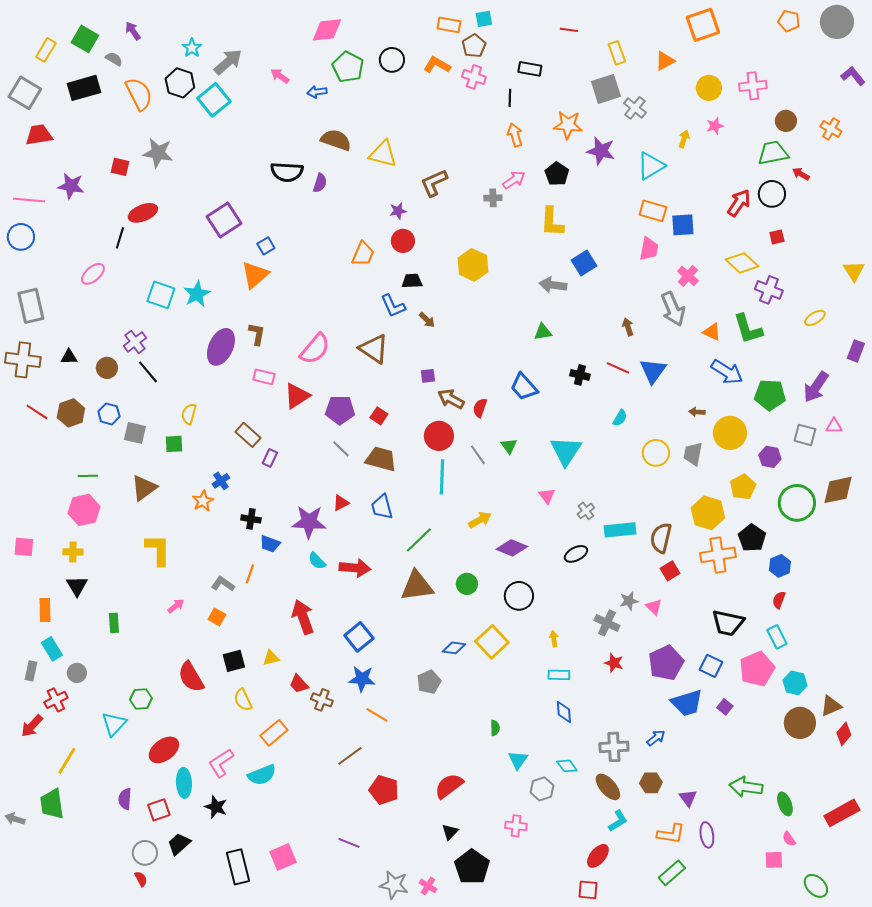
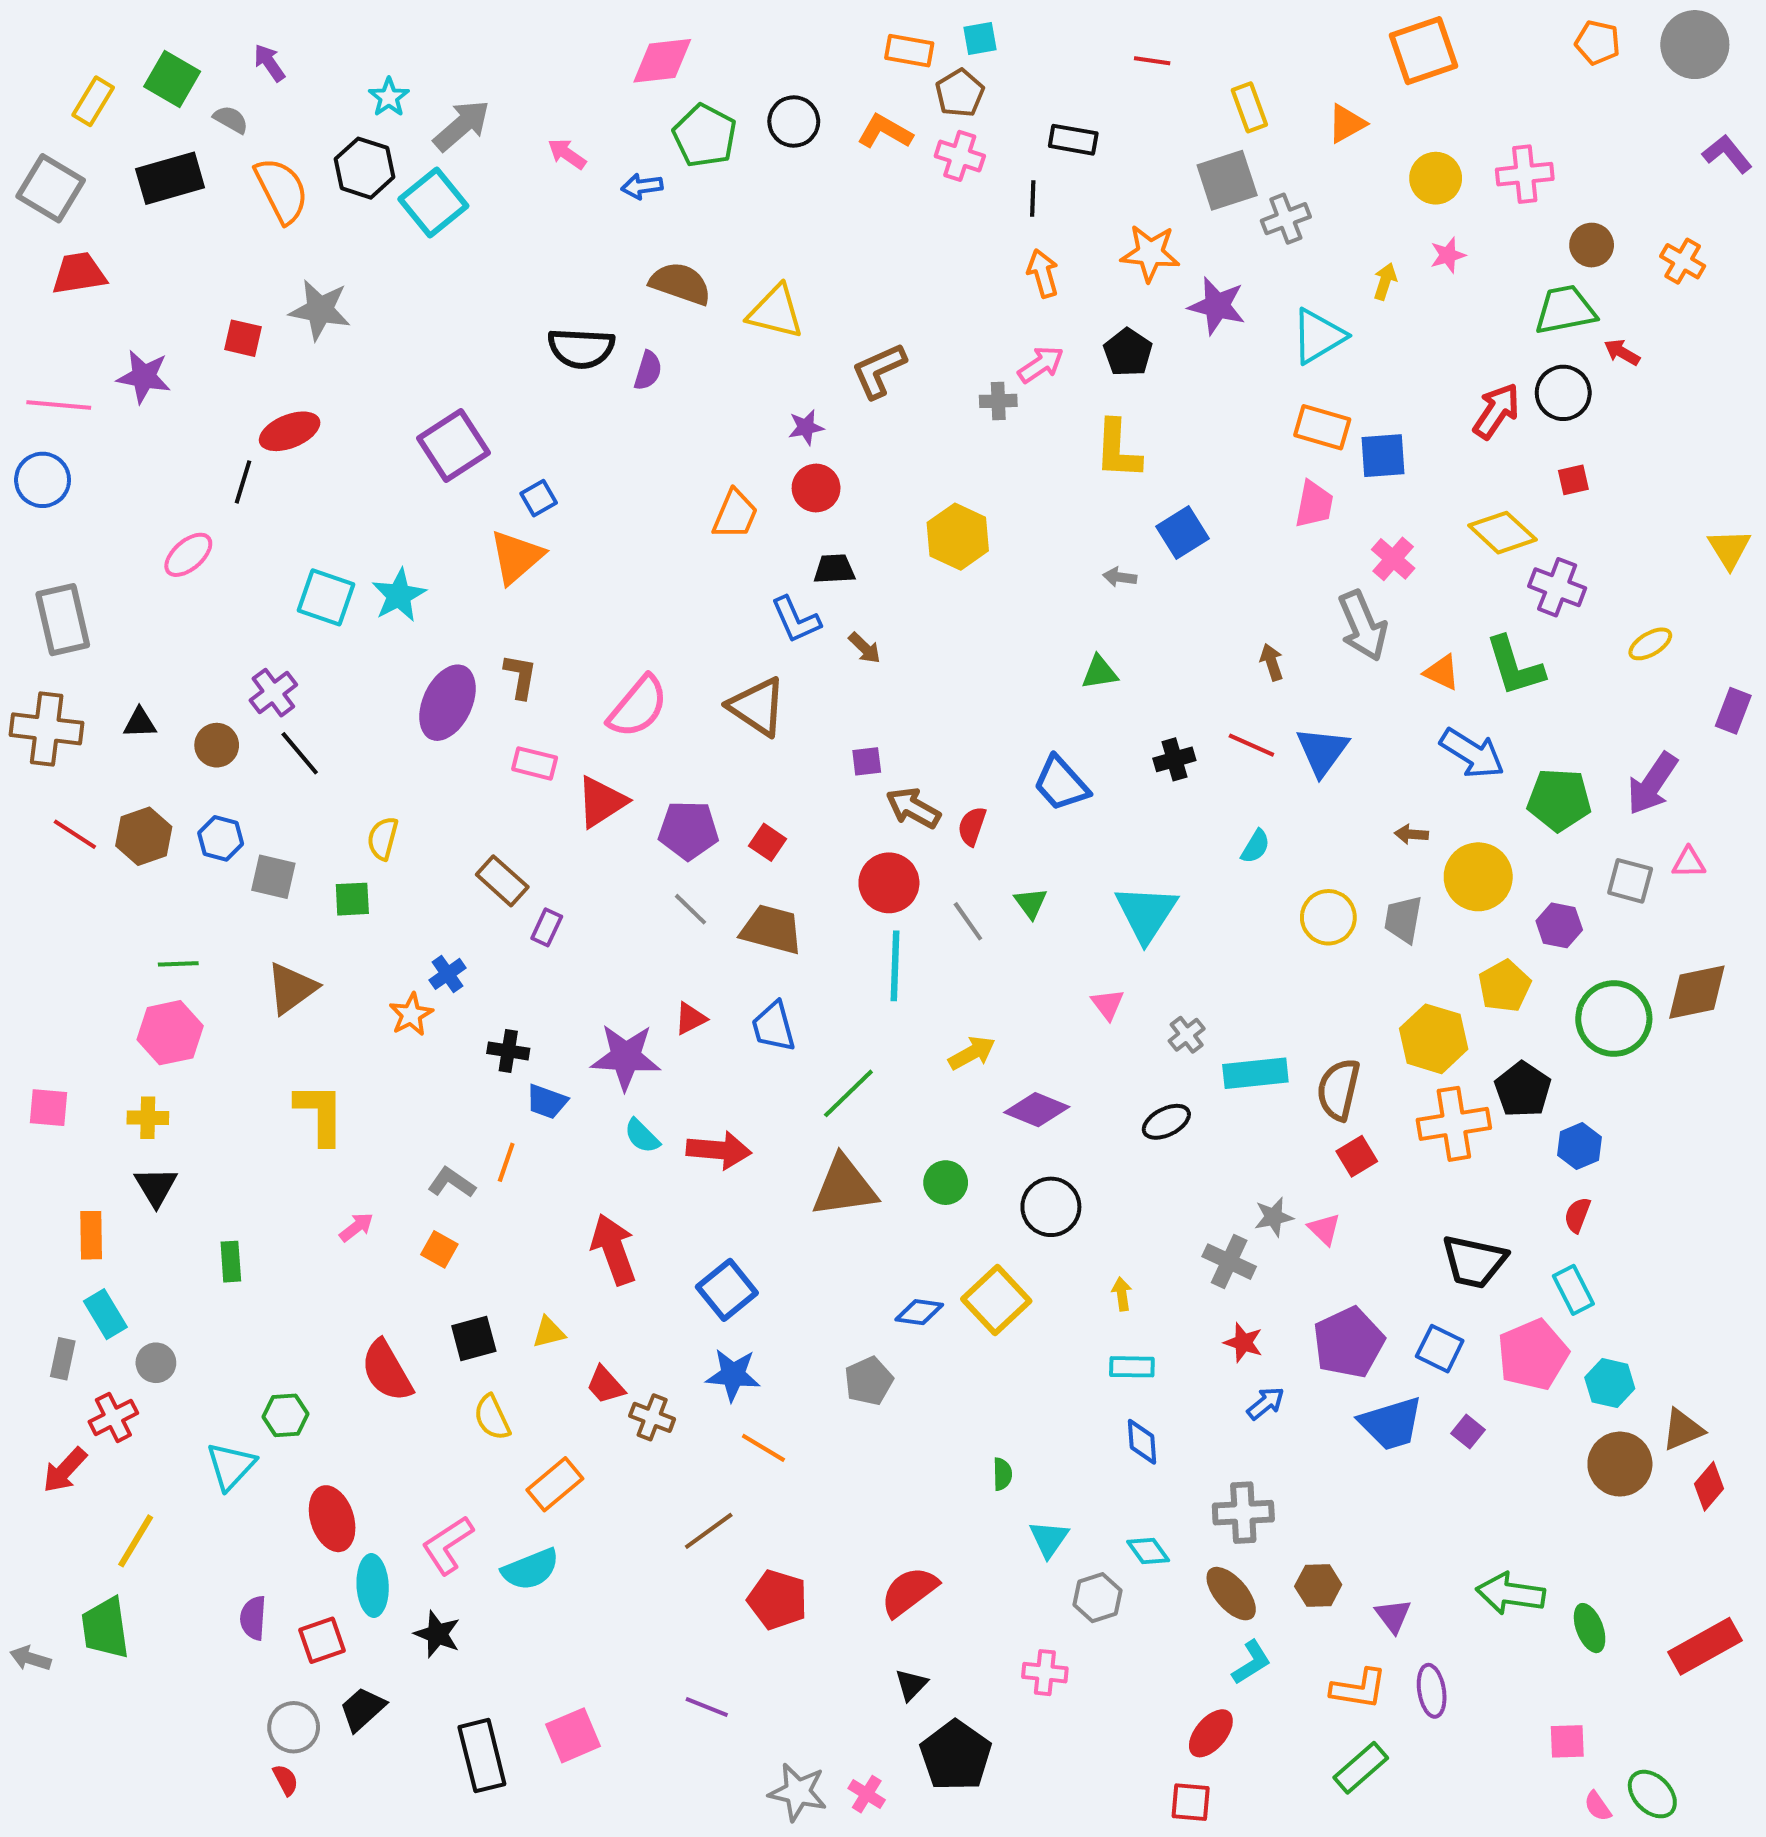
gray cross: (635, 108) -> (1286, 219), turned 30
gray arrow: (553, 285) -> (1120, 577), size x0.6
black cross: (580, 375) -> (1174, 759), turned -30
blue arrow: (656, 738) -> (1266, 1403), moved
red ellipse: (164, 750) -> (332, 1519), turned -72
pink semicircle: (789, 839) -> (1598, 1806), moved

